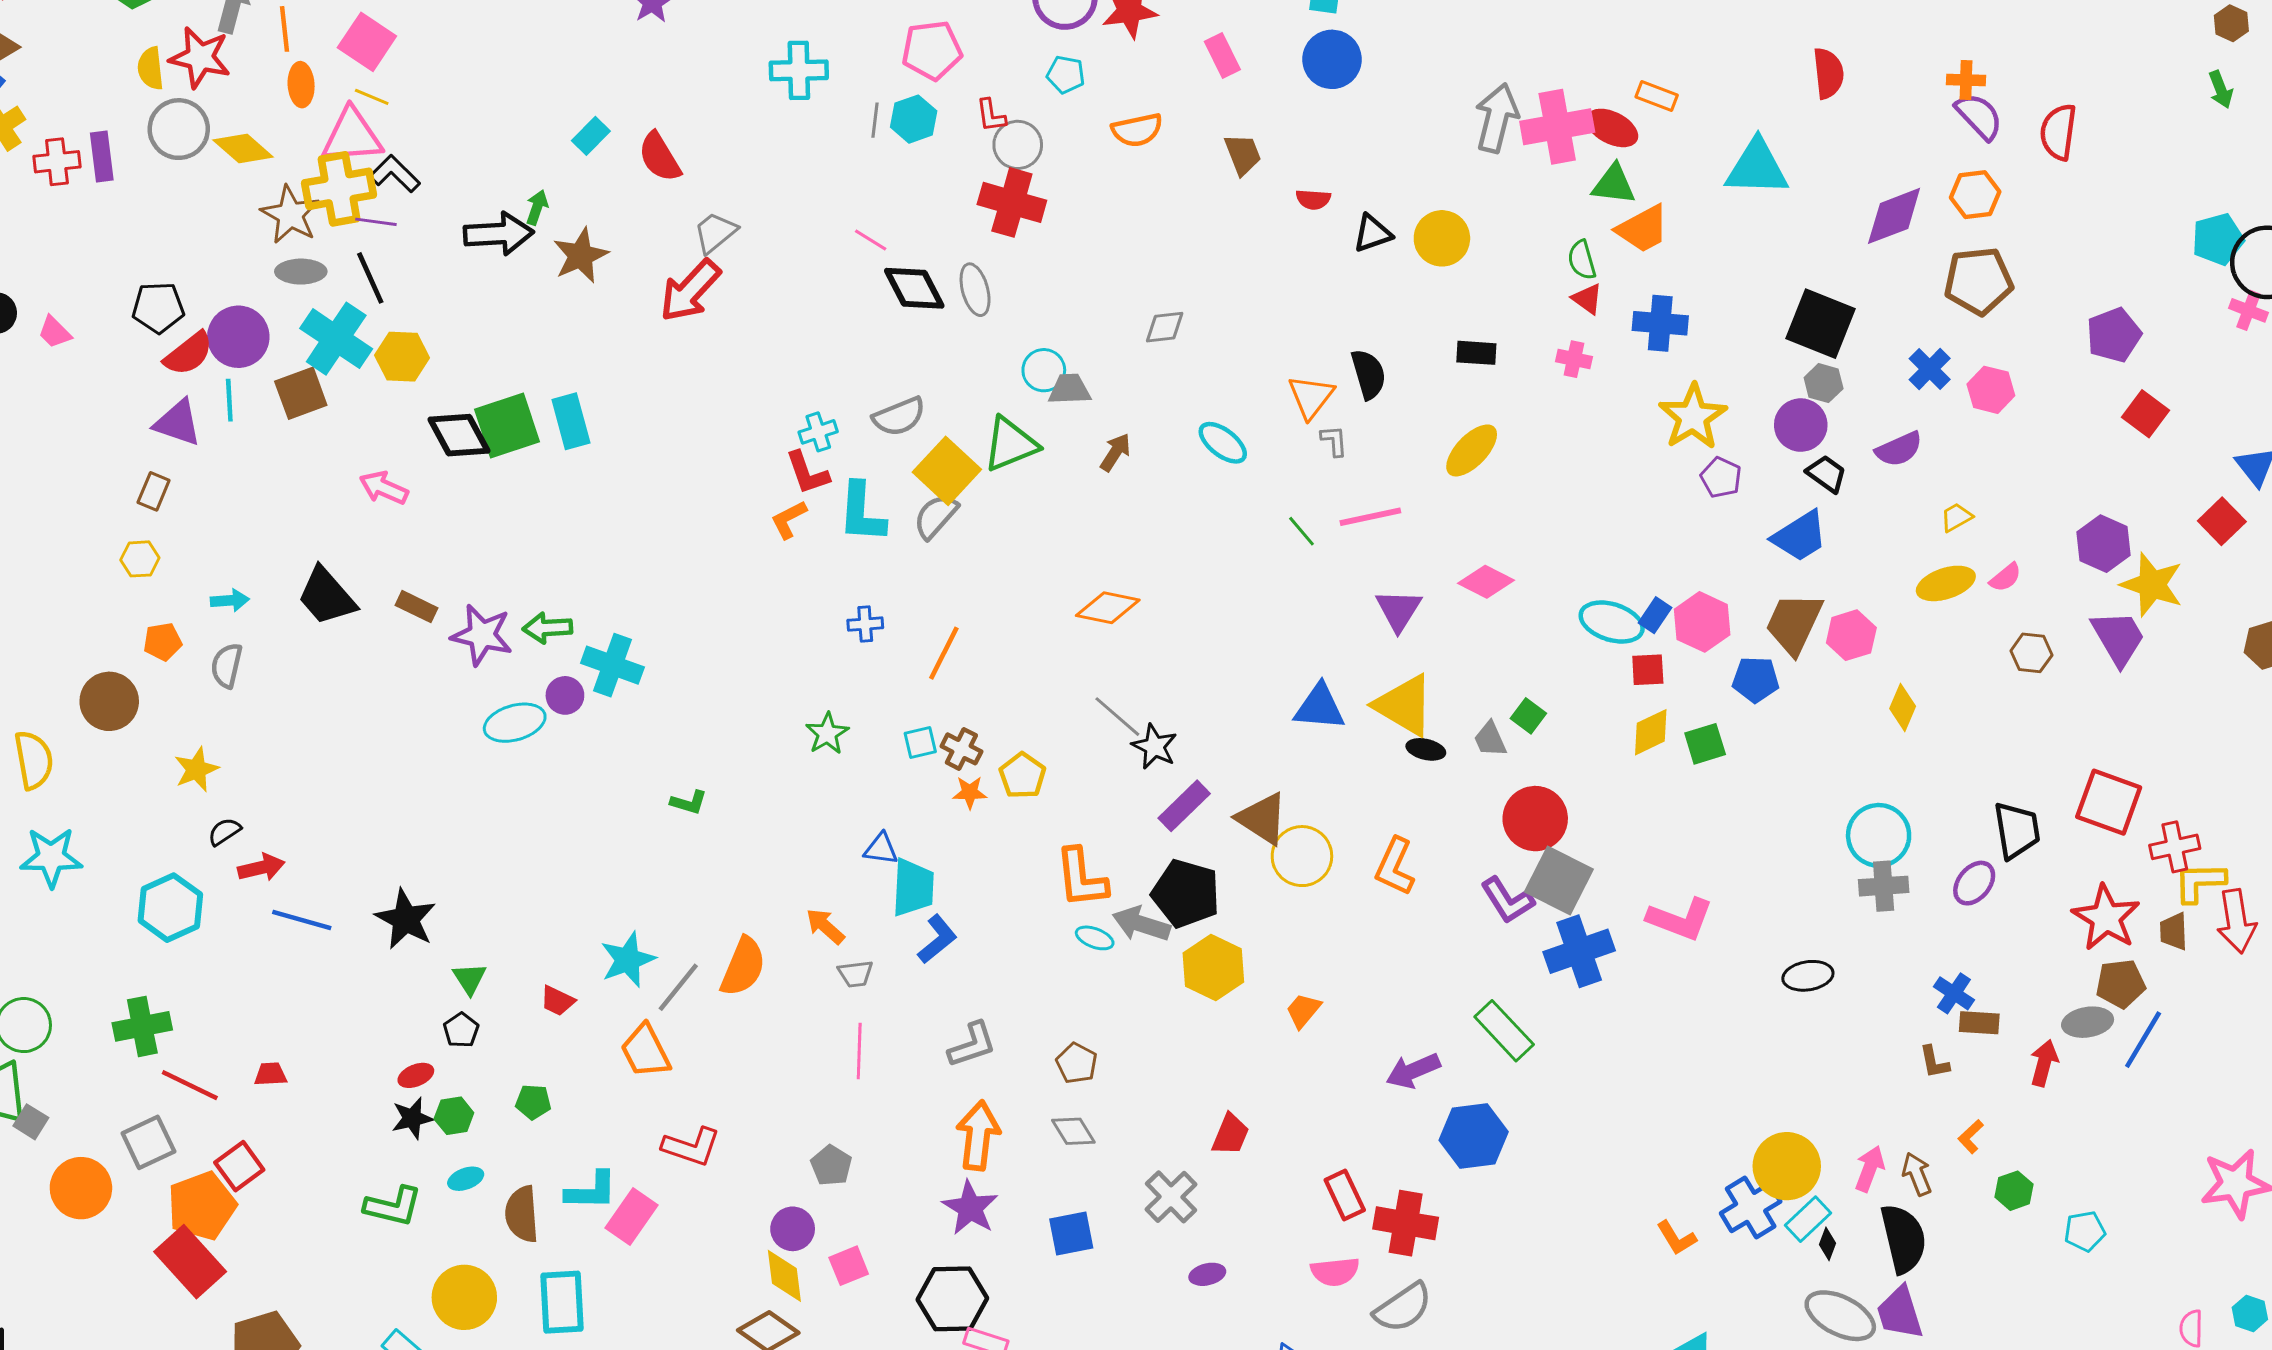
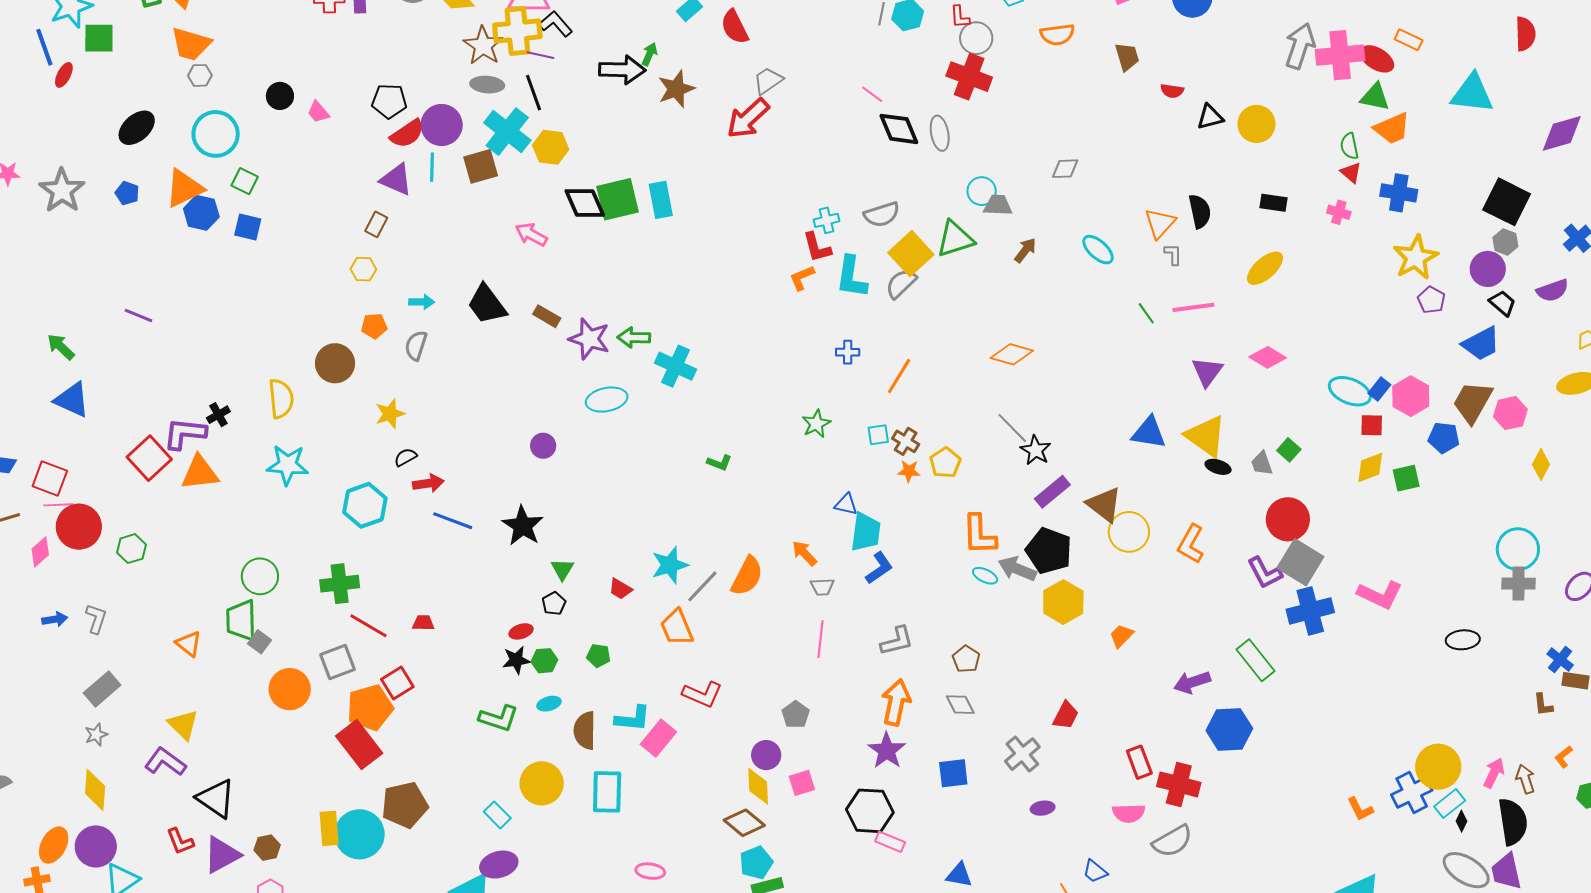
purple circle: (565, 695) -> (543, 446), moved

